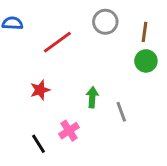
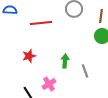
red line: (57, 42) -> (41, 23), turned 30

